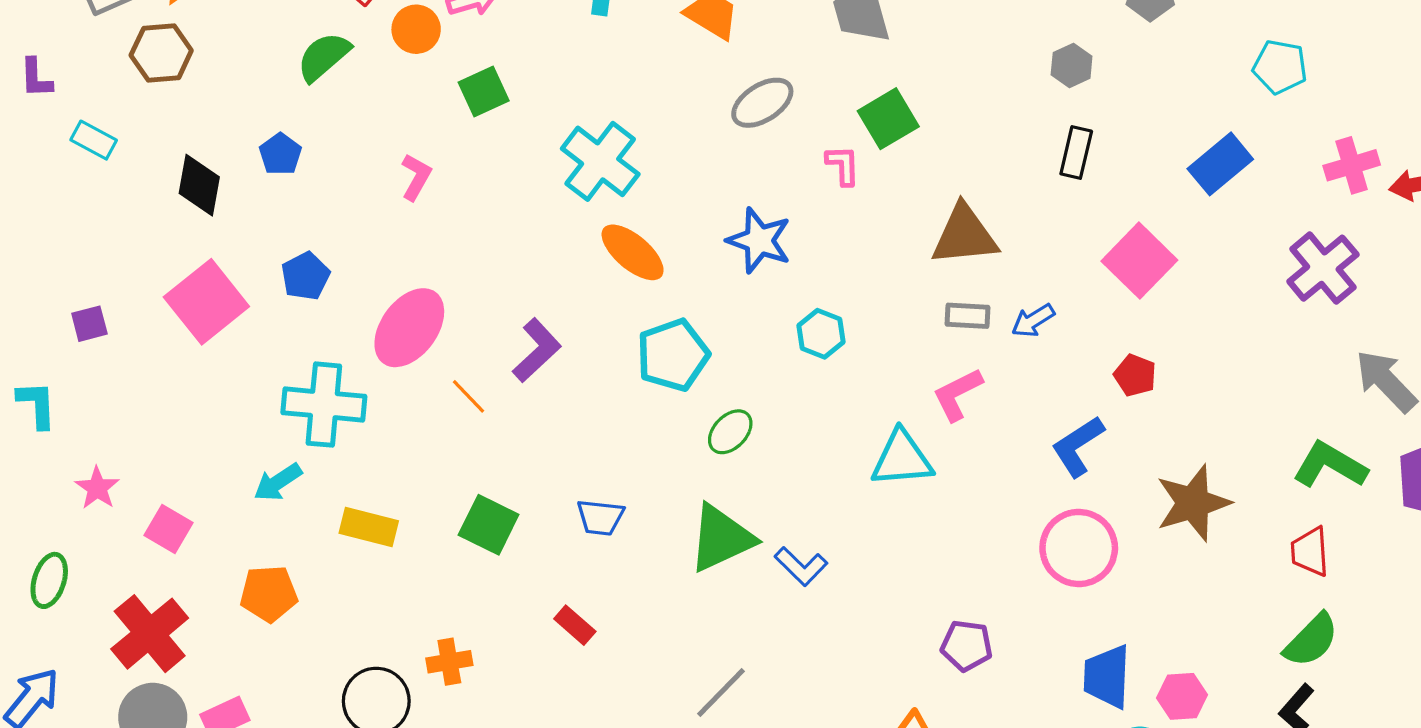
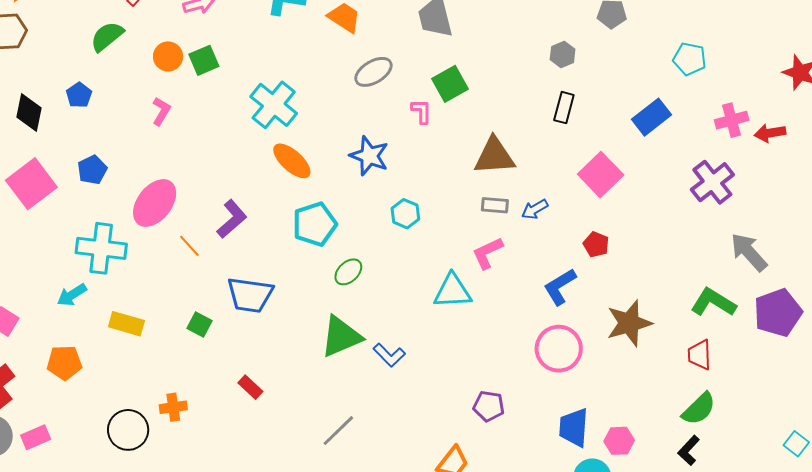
orange circle: (416, 29) -> (168, 56), moved
blue trapezoid: (600, 517) -> (250, 295), moved, size x1.6
green square: (489, 525) -> (199, 324), size x0.7

